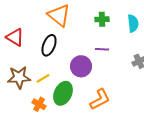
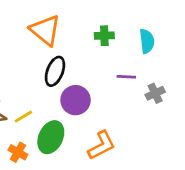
black ellipse: (49, 45) -> (55, 71), moved
purple line: (102, 49) -> (126, 77), moved

